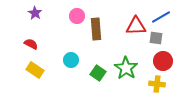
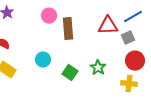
gray square: (156, 38) -> (128, 38), turned -32
green star: (126, 68) -> (98, 68), size x0.7

